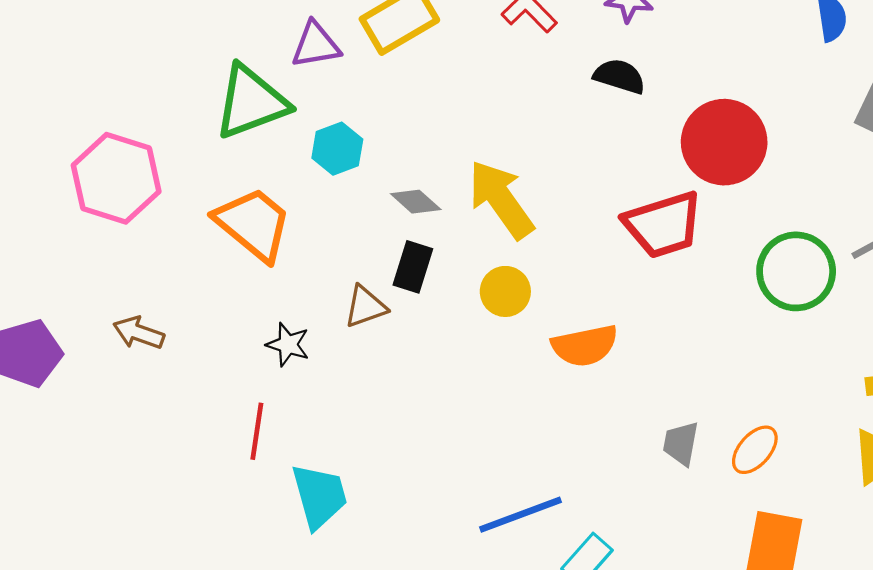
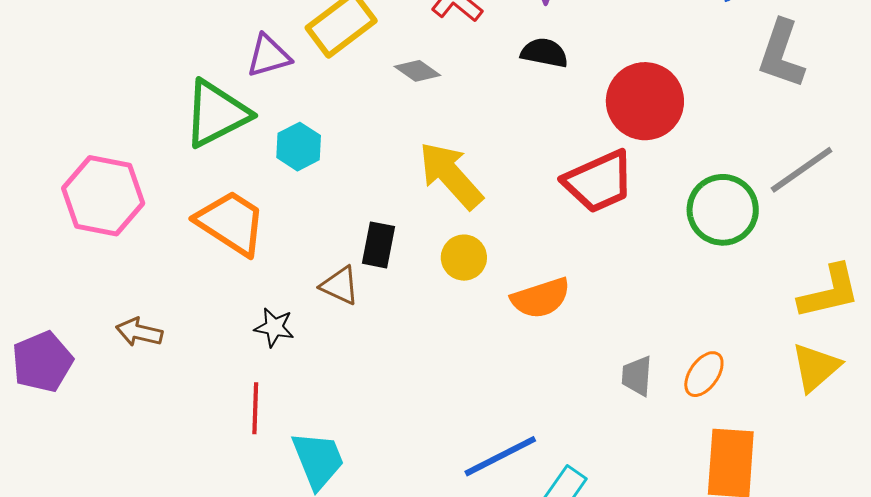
gray diamond: (416, 202) -> (417, 71), moved
brown triangle: (365, 307) -> (340, 285), turned 51

